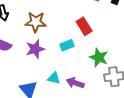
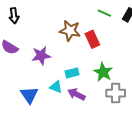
brown star: (36, 22) -> (70, 31), moved
cyan rectangle: (67, 45) -> (72, 73), moved

